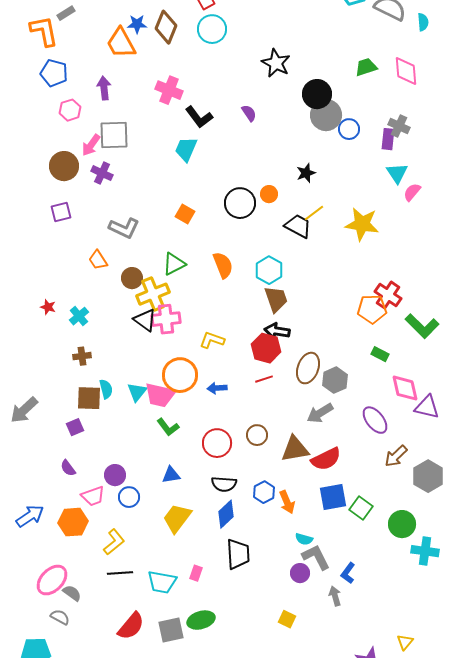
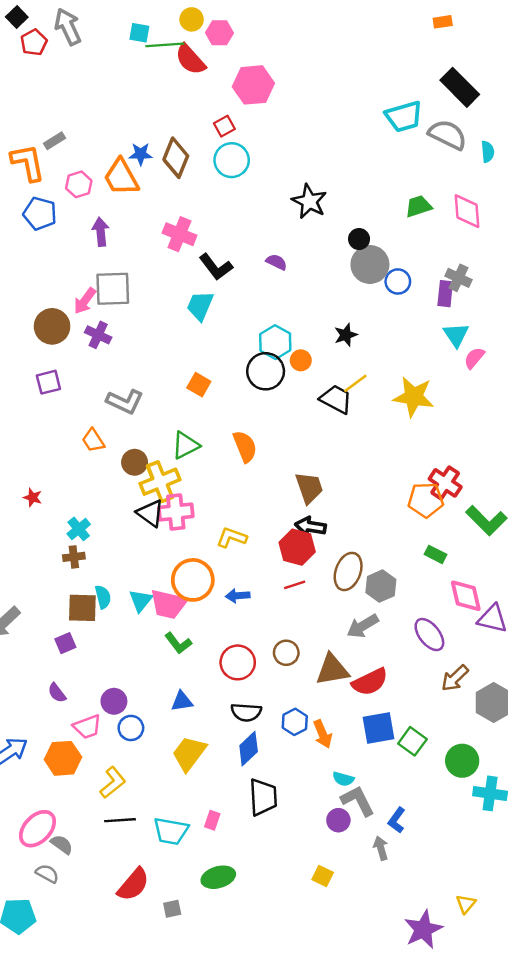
black circle: (317, 94) -> (359, 239), size x0.6
pink hexagon: (70, 110) -> (79, 184), moved
purple semicircle: (249, 113) -> (277, 262), turned -30
cyan hexagon: (269, 270) -> (275, 342), moved
cyan cross: (79, 316) -> (79, 529), moved
gray square: (171, 630) -> (172, 909), moved, size x0.6

